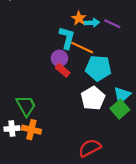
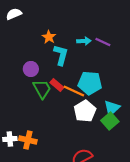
orange star: (79, 18) -> (49, 37), moved
orange line: (82, 48) -> (74, 91), moved
purple circle: (59, 58) -> (31, 69), moved
green trapezoid: (26, 106) -> (42, 89), moved

